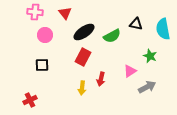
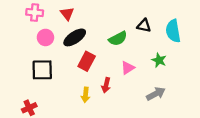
black ellipse: (84, 32) -> (75, 37), moved
black square: (42, 65) -> (42, 70), size x1.5
pink triangle: (130, 71) -> (128, 68), moved

